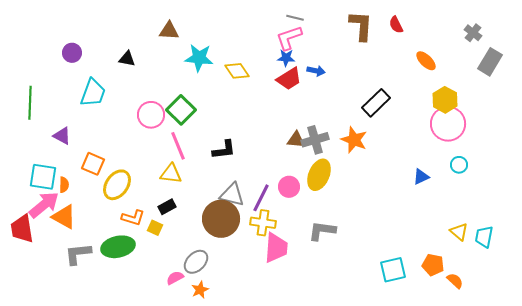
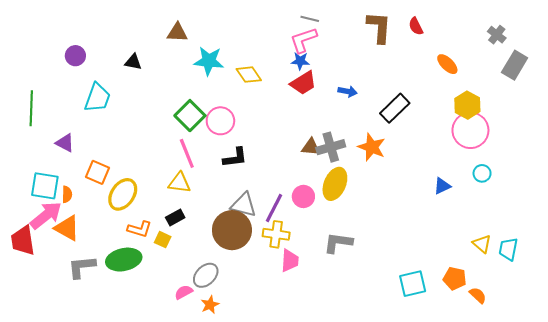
blue arrow: (316, 71) -> (348, 91), moved
pink circle: (151, 115) -> (220, 121), moved
pink trapezoid: (276, 248) -> (290, 261), size x0.7

